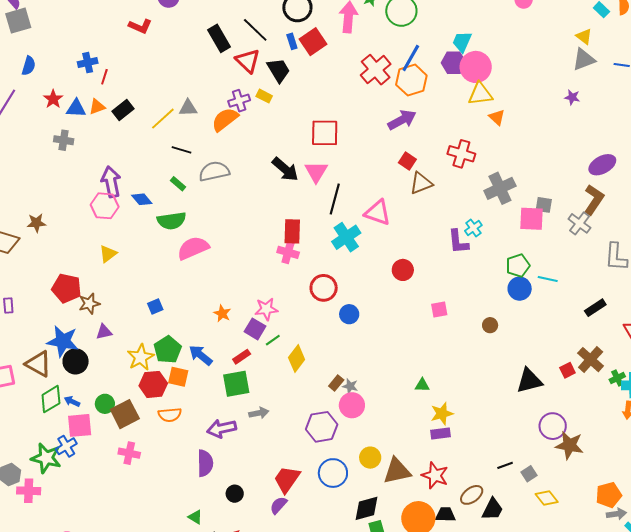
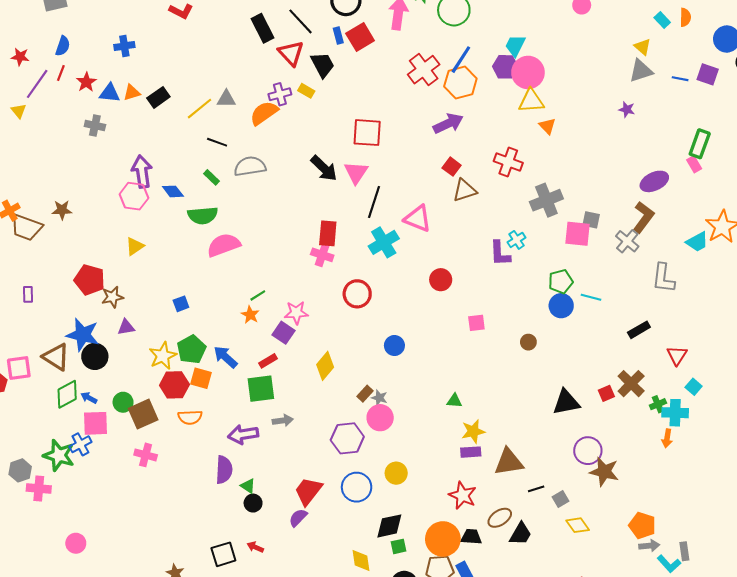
red line: (104, 77) -> (61, 73), moved
blue circle: (349, 314) -> (394, 346), moved
green line: (273, 340) -> (258, 295), moved
brown triangle: (397, 471) -> (509, 462), moved
orange pentagon: (609, 495) -> (642, 525), turned 30
green triangle: (195, 517) -> (248, 486), moved

